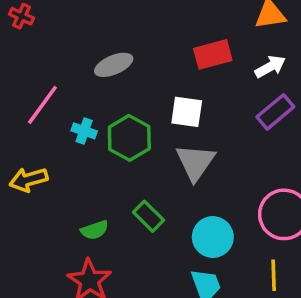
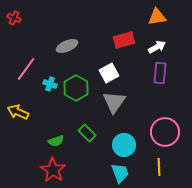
white square: (187, 112) -> (109, 73), turned -36
purple rectangle: (275, 112) -> (160, 73), turned -45
yellow arrow: (28, 180) -> (18, 112), turned 40

